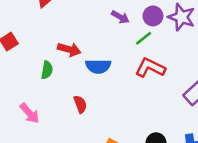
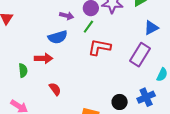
red arrow: (69, 49) -> (44, 58), moved
blue semicircle: (98, 66) -> (58, 37), moved

